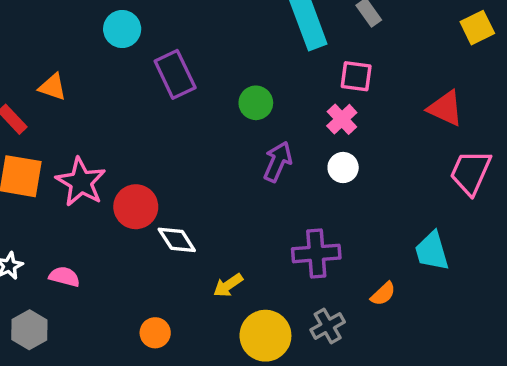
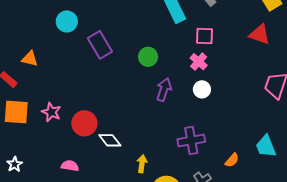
red triangle: (445, 108) -> (260, 34), moved
pink star: (81, 182) -> (51, 112), size x0.7
cyan trapezoid: (432, 251) -> (266, 146), moved
pink semicircle: (64, 277) -> (70, 166), moved
yellow arrow: (228, 285) -> (142, 164), turned 138

